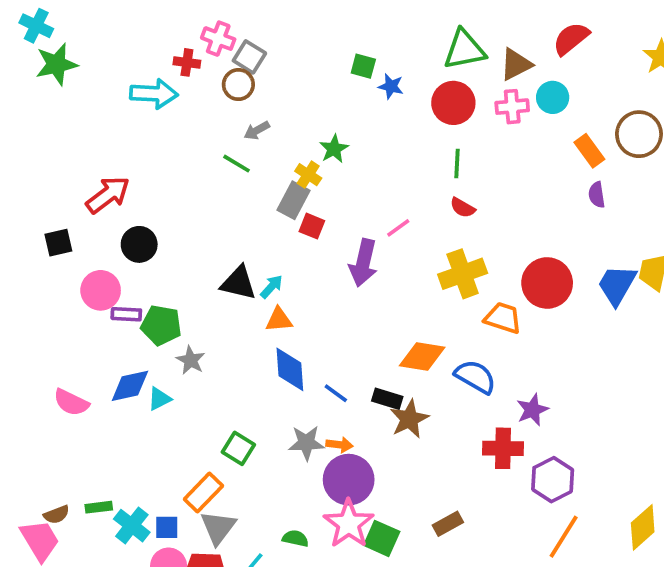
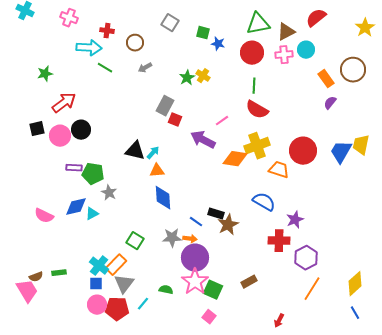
pink cross: (218, 39) -> (69, 18), moved
gray square: (249, 57) -> (170, 23), moved
green star: (56, 64) -> (45, 74), moved, size x0.7
green line: (237, 164) -> (105, 68), moved
yellow cross: (308, 175) -> (203, 76), moved
purple semicircle: (597, 195) -> (330, 103), turned 48
red semicircle: (463, 208) -> (257, 110), size x1.6
purple arrow: (363, 263) -> (203, 140), turned 105
pink circle: (101, 290) -> (60, 136), moved
orange diamond: (422, 356) -> (235, 159), moved
blue line: (336, 393) -> (196, 222), moved
cyan cross: (132, 526) -> (99, 266), moved

